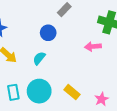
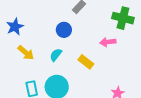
yellow rectangle: (72, 92) -> (86, 62), moved

